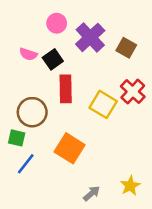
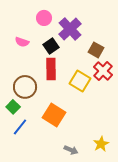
brown square: (126, 48) -> (96, 50), moved
black square: (53, 59) -> (51, 46), moved
green square: (17, 138) -> (13, 107), turned 32
gray arrow: (91, 193) -> (71, 150), turned 64

